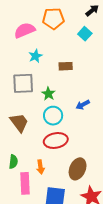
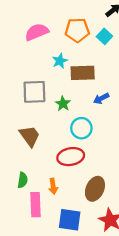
orange pentagon: (53, 19) -> (77, 30), moved
cyan star: (35, 56) -> (60, 61), moved
brown rectangle: (66, 66) -> (83, 73), size x1.5
blue arrow: (83, 105) -> (101, 98), moved
cyan circle: (53, 116) -> (81, 128), moved

